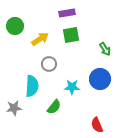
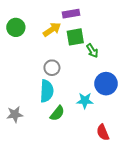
yellow arrow: (40, 39) -> (52, 30), moved
green arrow: (105, 49) -> (92, 51), moved
cyan semicircle: (32, 86) -> (47, 91), moved
cyan star: (72, 87) -> (85, 101), moved

